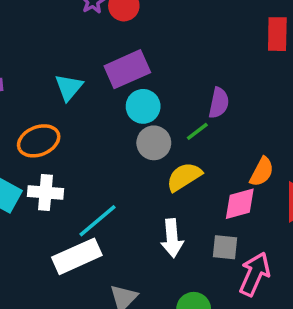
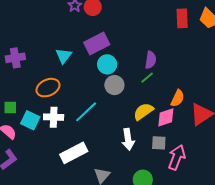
green line: (197, 131) -> (147, 78), moved
yellow semicircle: (184, 177) -> (143, 112), moved
cyan line: (97, 221) -> (86, 112), moved

